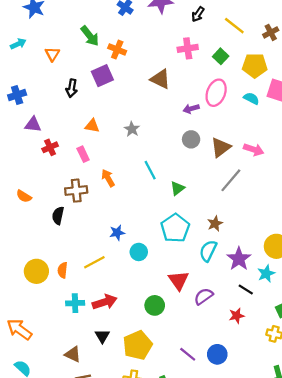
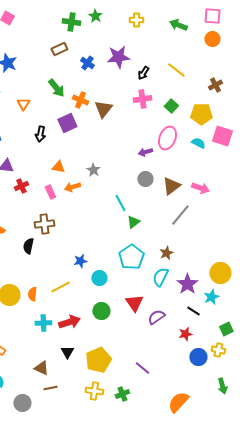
black arrow: (198, 14) -> (143, 73), moved
yellow line: (234, 26) -> (176, 70), moved
brown triangle: (160, 79) -> (103, 109), moved, turned 42
cyan line: (150, 170) -> (120, 203), moved
orange arrow: (108, 178) -> (72, 187), moved, turned -77
green circle: (155, 305) -> (101, 311), moved
blue circle: (217, 354) -> (198, 357), moved

